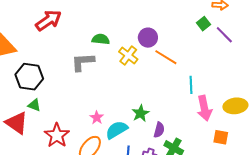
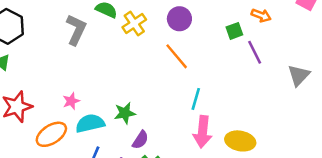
purple circle: (148, 38) -> (179, 19), moved
yellow cross: (128, 55) -> (134, 23), moved
gray L-shape: (83, 62) -> (76, 30), turned 100

